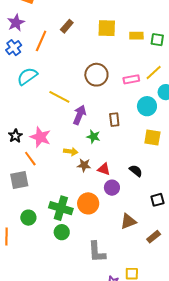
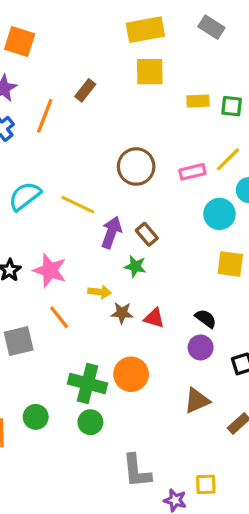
yellow square: (107, 28) -> (150, 72), moved
cyan semicircle: (27, 76) -> (25, 196), moved
brown rectangle: (114, 120) -> (147, 234), moved, turned -32
orange line: (30, 159) -> (59, 317), moved
purple circle: (112, 188) -> (201, 347), moved
green circle: (28, 218) -> (36, 417), moved
gray L-shape: (97, 252) -> (137, 471), moved

